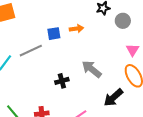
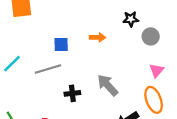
blue square: (54, 34) -> (61, 44), moved
gray line: (31, 51) -> (48, 69), moved

